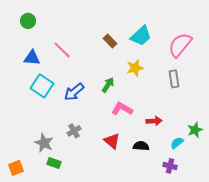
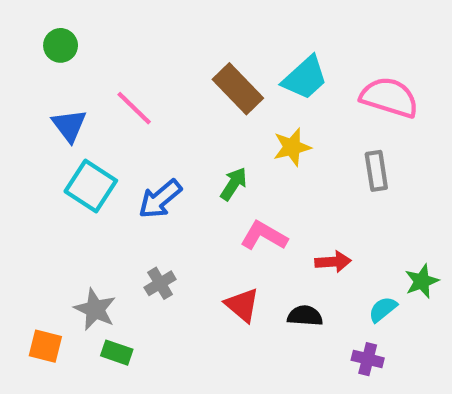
brown rectangle: (110, 41) -> (238, 89), size x1.6
pink semicircle: (180, 45) -> (389, 97), turned 68
blue triangle: (32, 58) -> (69, 125), turned 48
orange square: (16, 168) -> (45, 346), moved, turned 35

